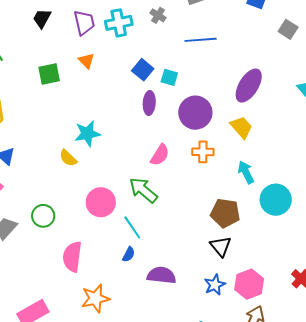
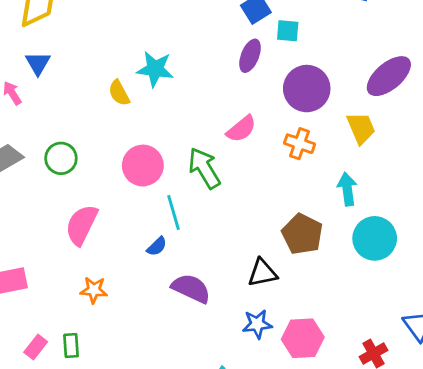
cyan square: (169, 77) -> (288, 31), turned -30
black triangle: (221, 246) -> (262, 273), moved, turned 40
orange star: (95, 298) -> (94, 290), size x0.7

